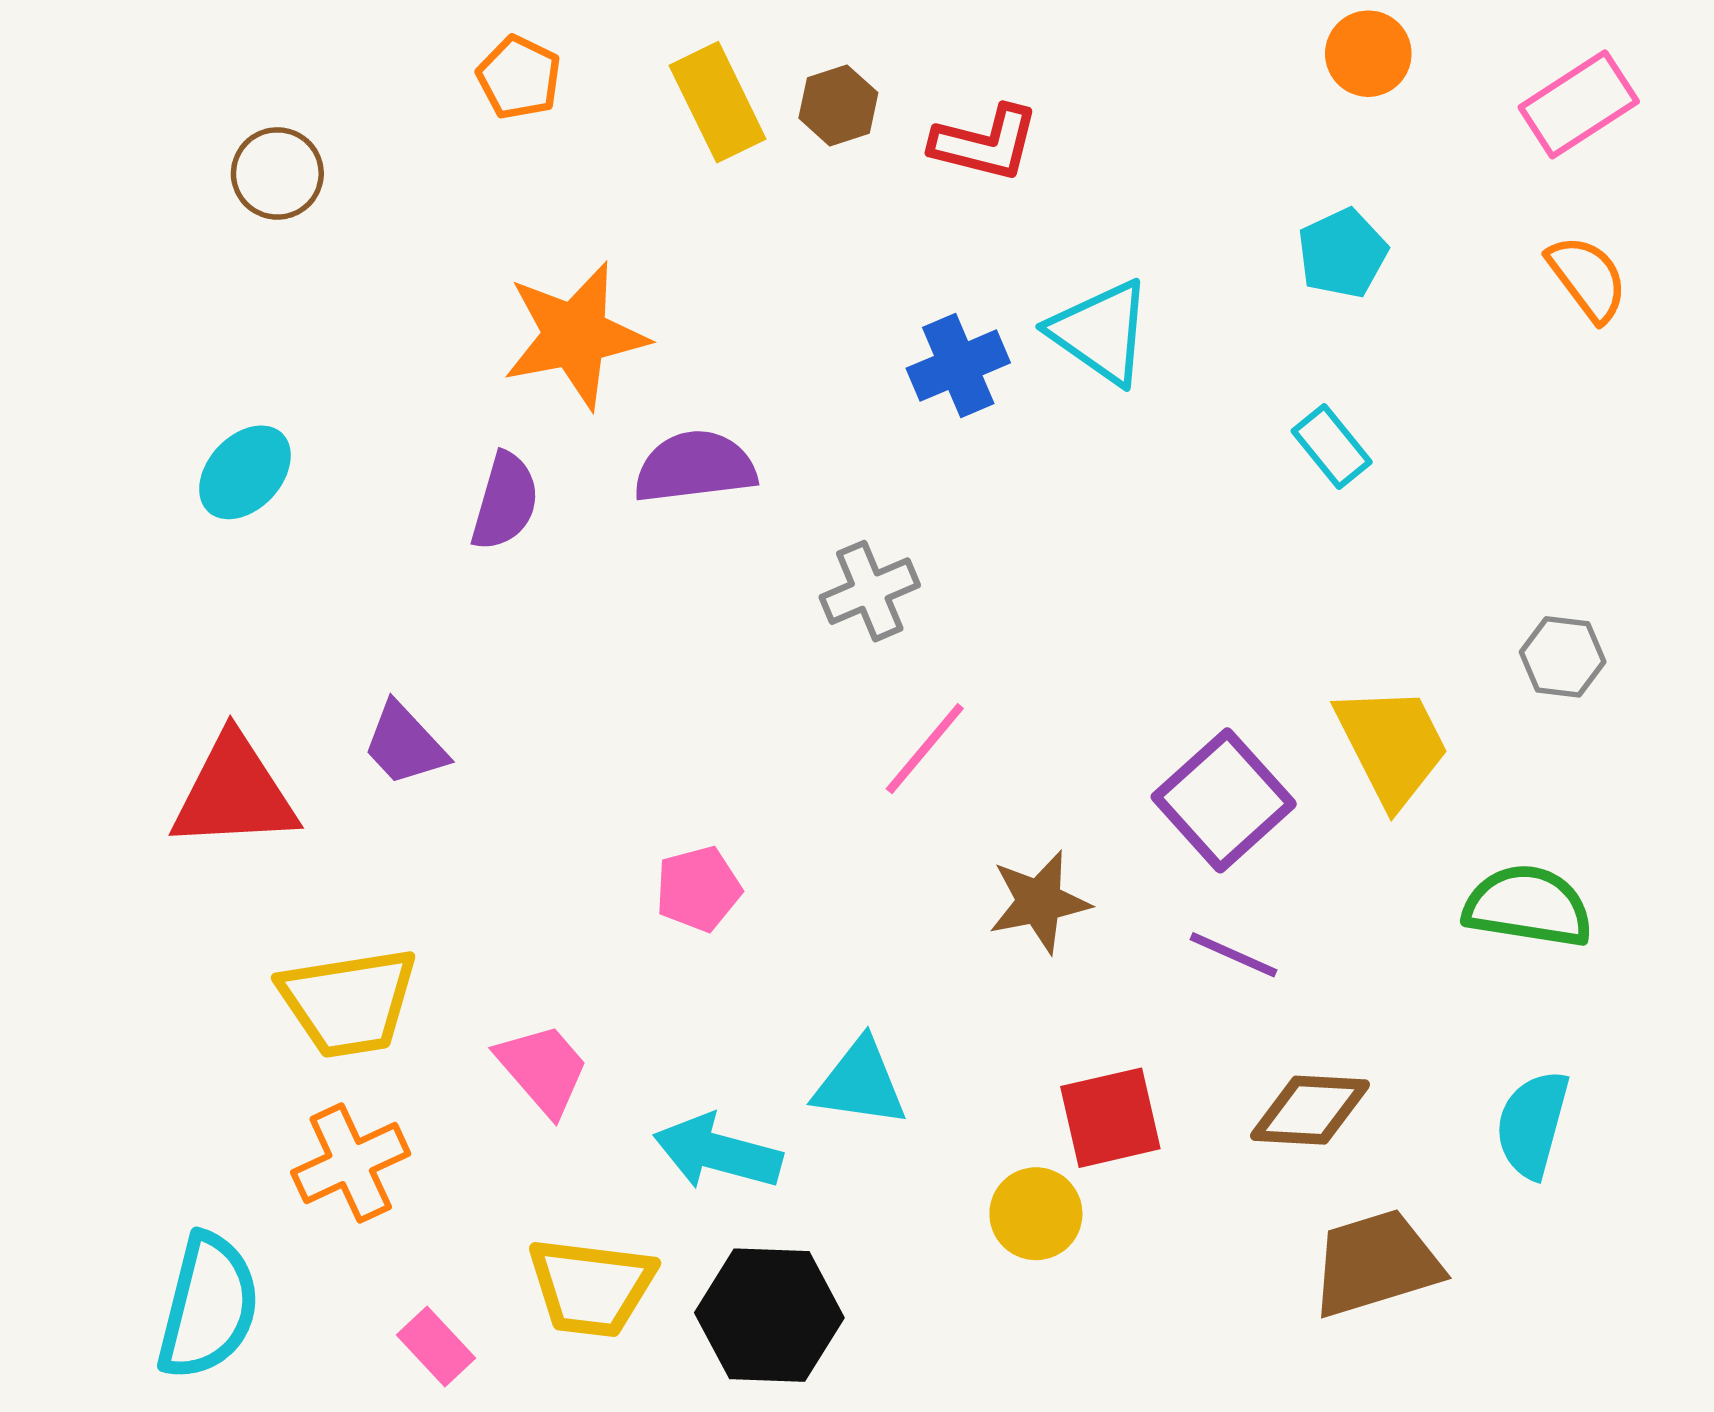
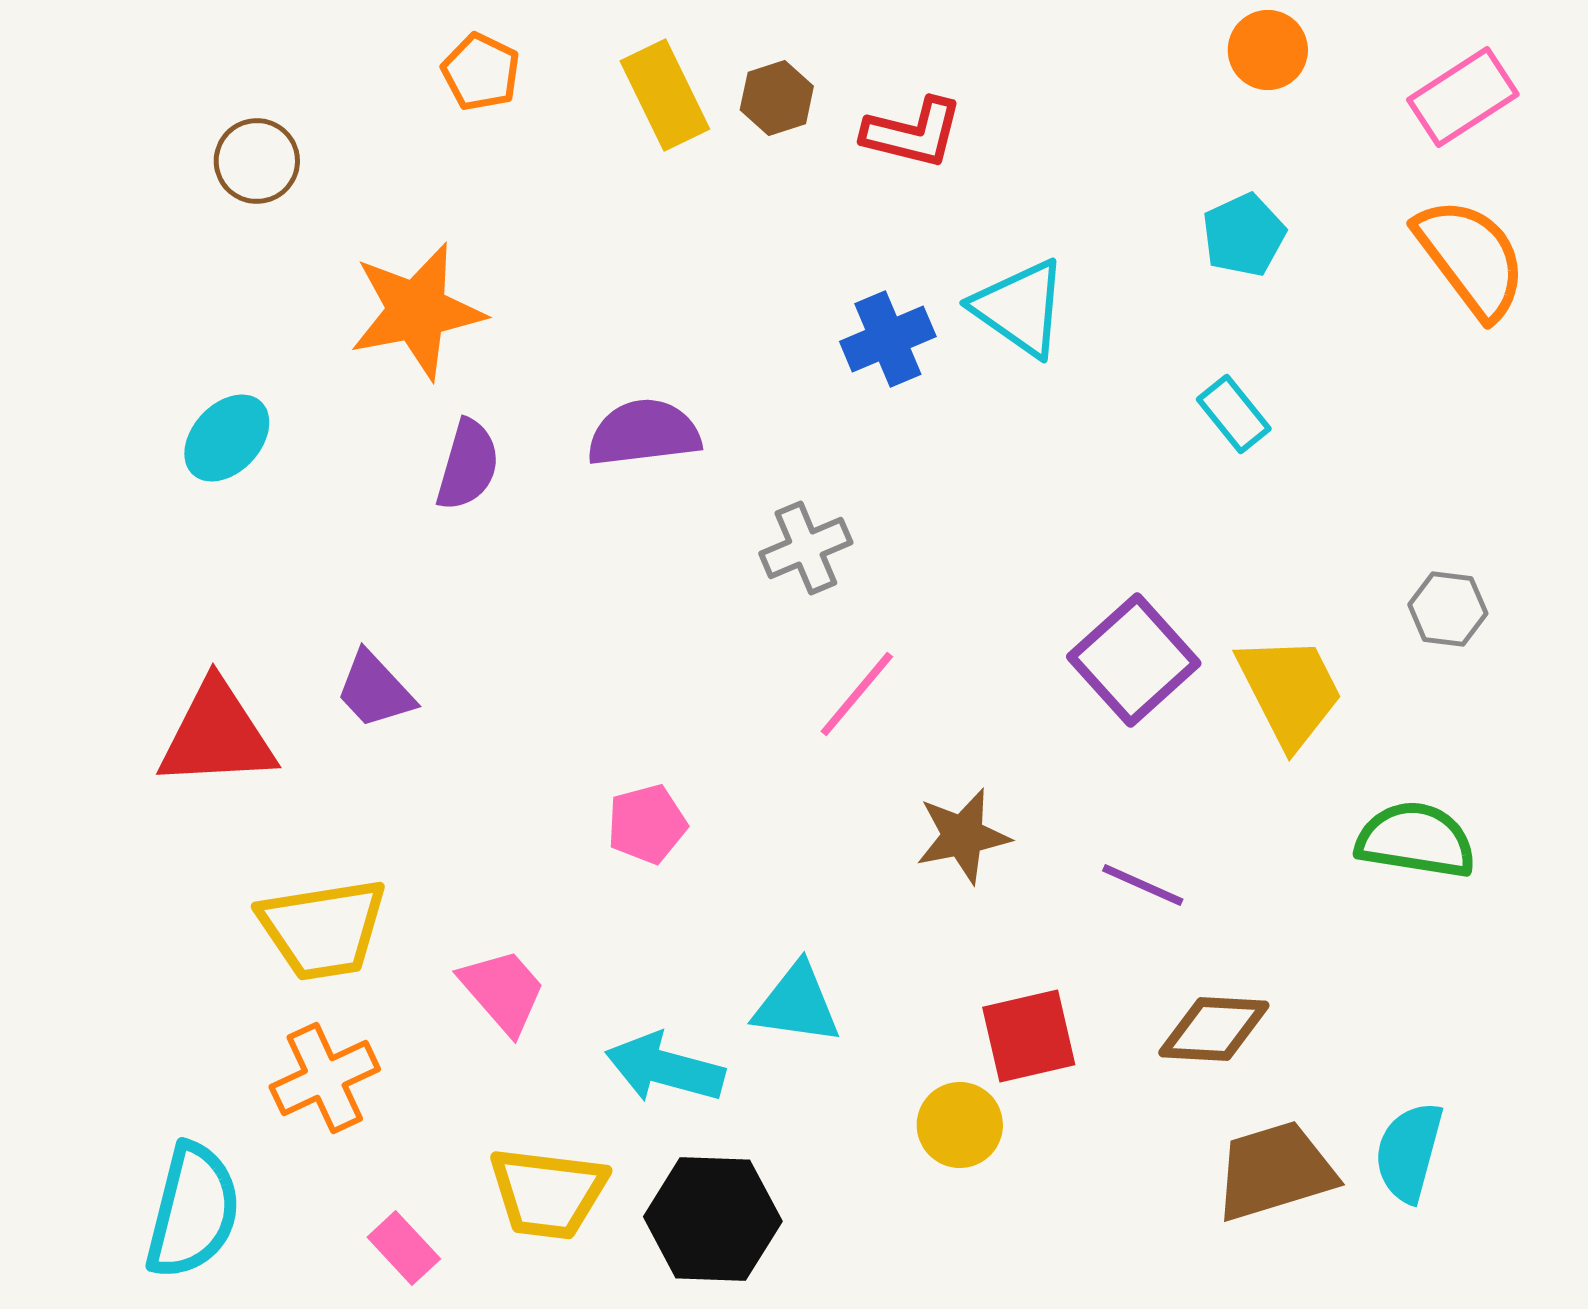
orange semicircle: (1587, 278) -> (1471, 258), size x1.5
orange star: (575, 335) -> (417, 311), moved
purple square: (1224, 800) -> (1134, 660), moved
cyan semicircle: (1532, 1124) -> (1409, 1152), moved

